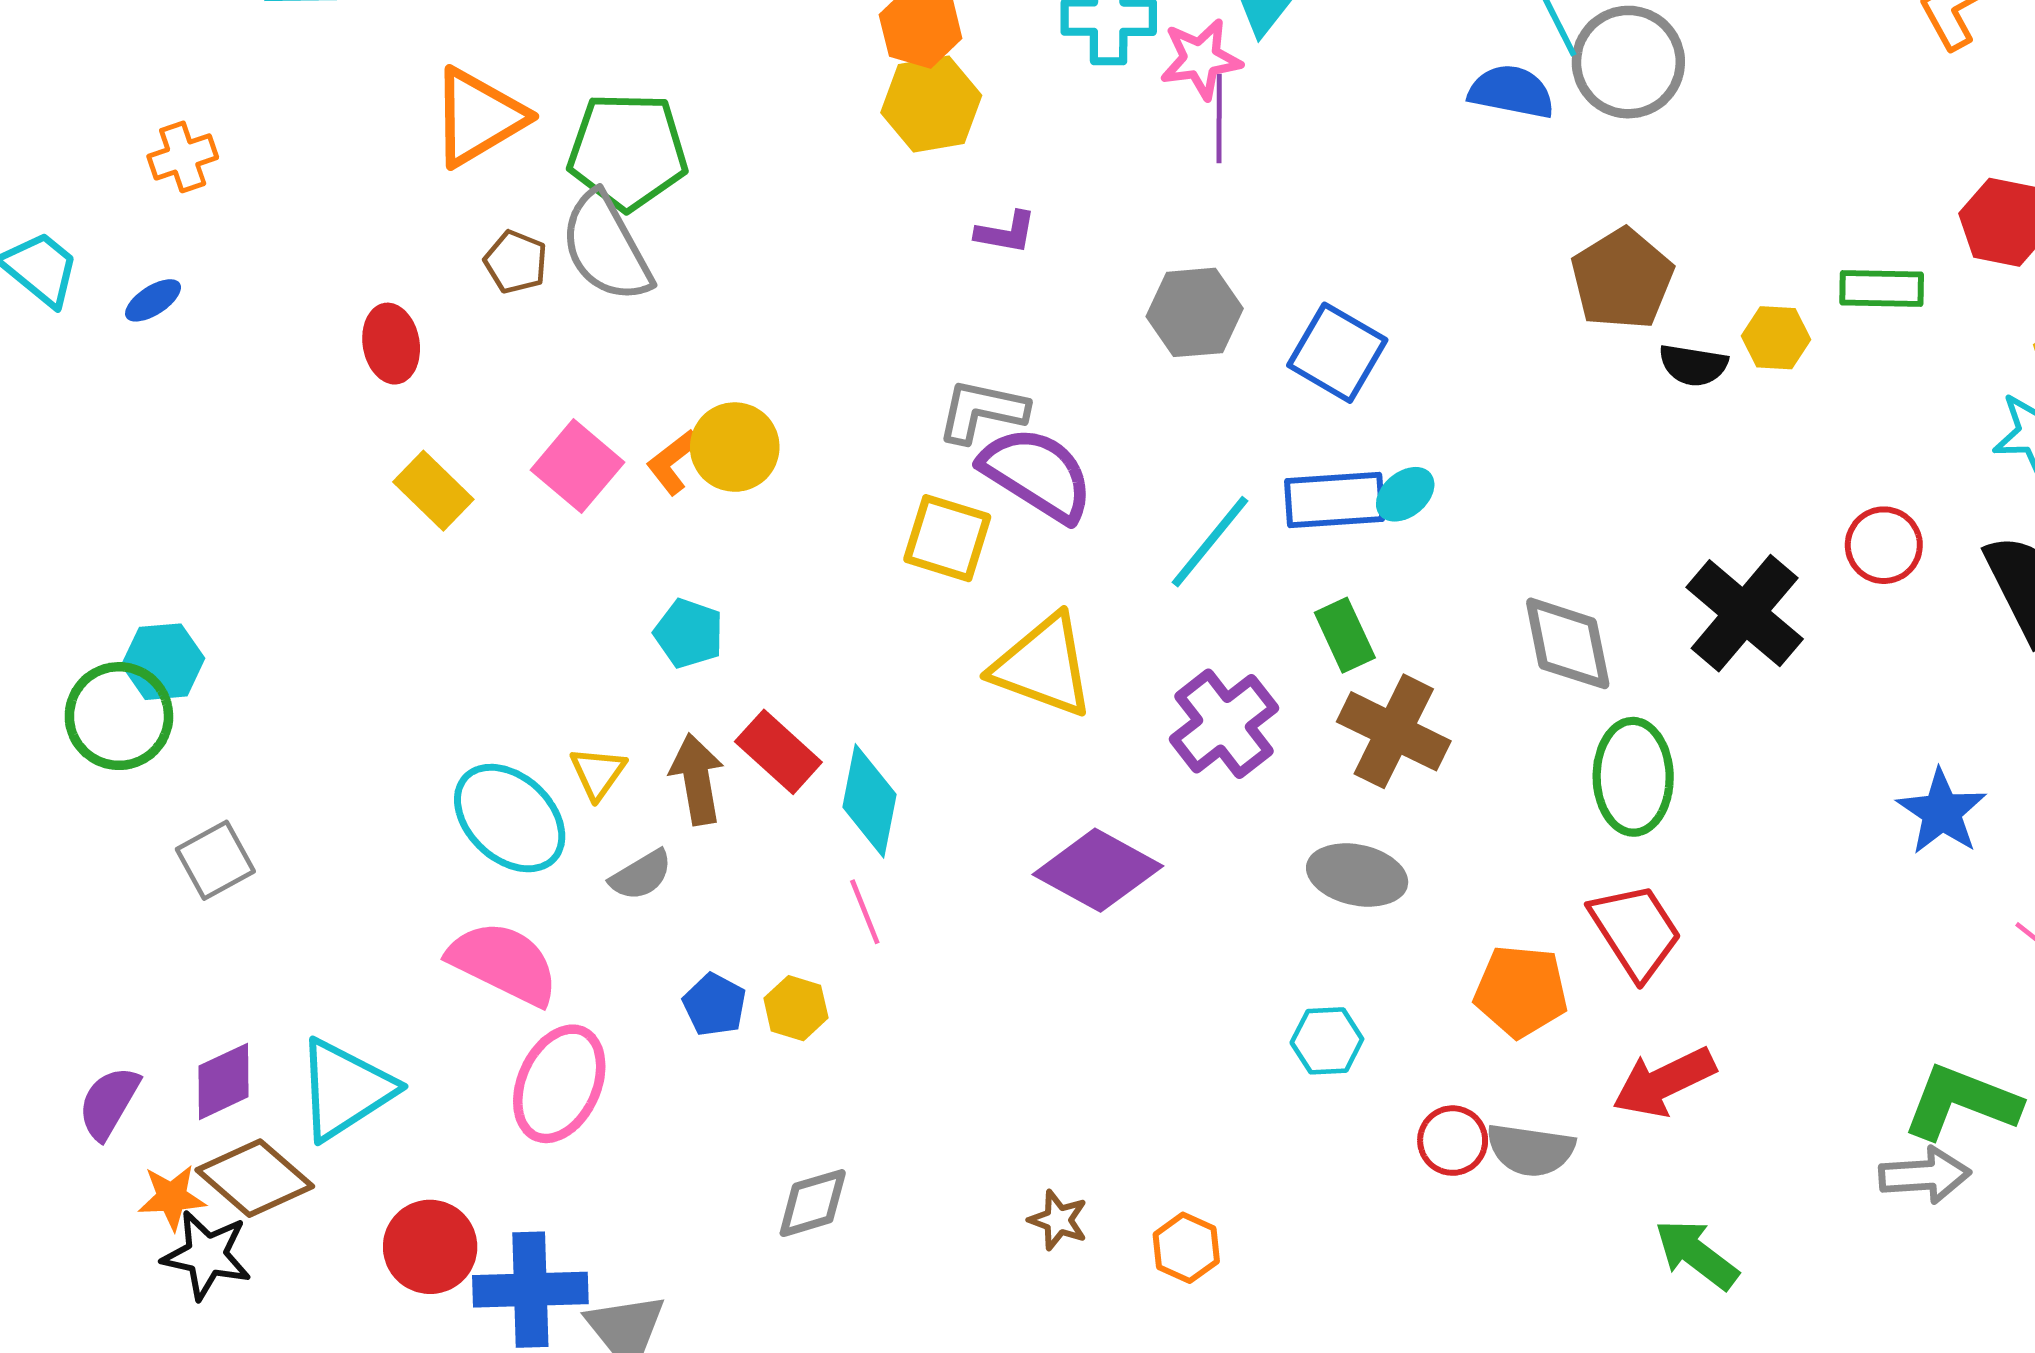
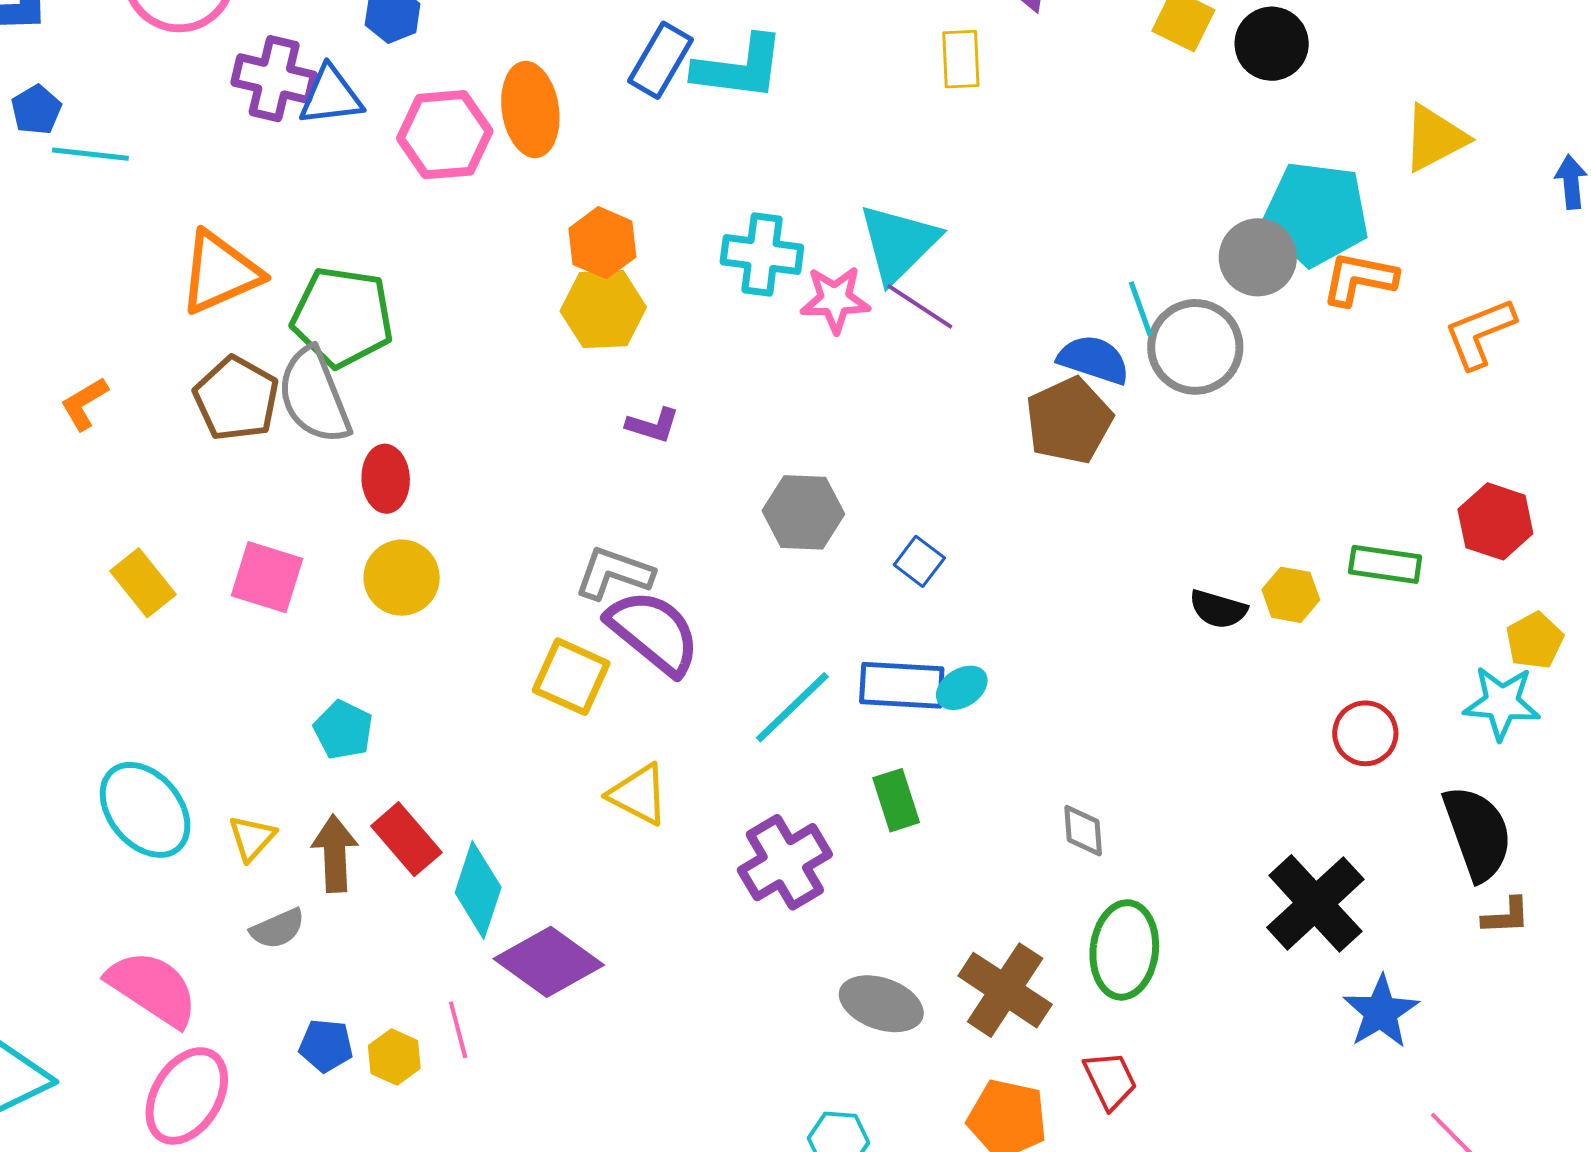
purple line: (1219, 119) -> (920, 306), moved, turned -64
brown pentagon: (516, 262) -> (236, 399), size x1.6
brown pentagon: (1622, 279) -> (1069, 421), moved
red ellipse: (391, 344) -> (386, 479), moved
blue square: (1337, 353) -> (919, 561), size x0.6
orange L-shape: (673, 462) -> (84, 404), moved
pink square: (578, 466) -> (267, 577), turned -30
red circle: (1884, 545) -> (1365, 733), moved
black cross: (1745, 613) -> (1315, 903), moved
gray diamond: (1568, 643) -> (1083, 831), size x0.6
yellow triangle: (1043, 666) -> (639, 794), size x0.7
brown cross: (1394, 731) -> (1005, 990), moved
cyan ellipse: (510, 818) -> (145, 810), moved
purple diamond: (1098, 870) -> (549, 962), moved
pink line: (865, 912) -> (458, 1030), moved
red trapezoid: (1636, 931) -> (1110, 1080), size x0.7
blue pentagon: (715, 1005) -> (326, 1046), turned -30

